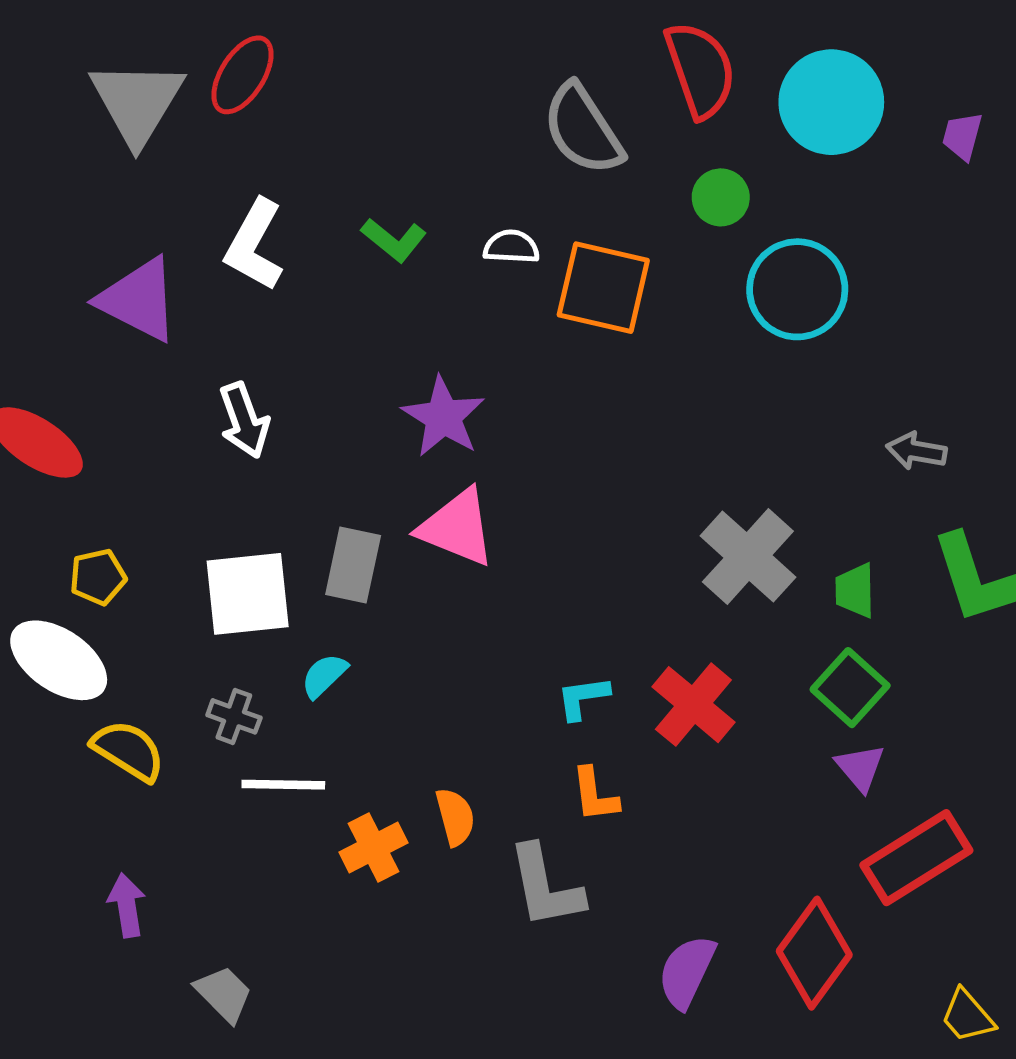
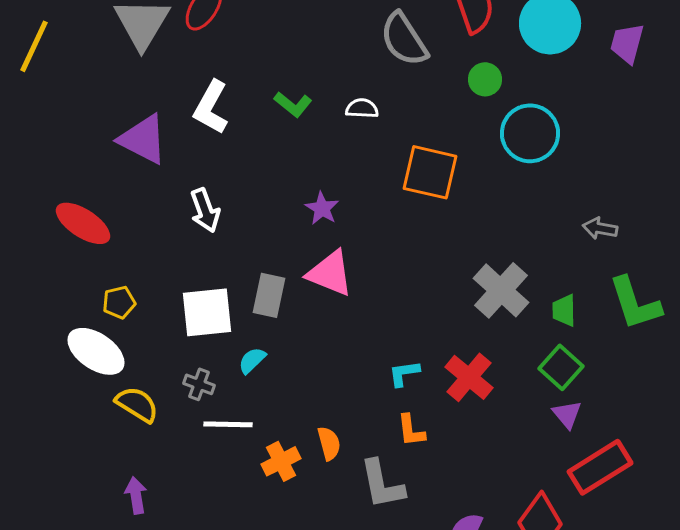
purple trapezoid: (962, 136) -> (627, 43), size x1.4
orange square: (603, 288) -> (430, 172), moved
purple star: (443, 417) -> (322, 208), size x0.7

